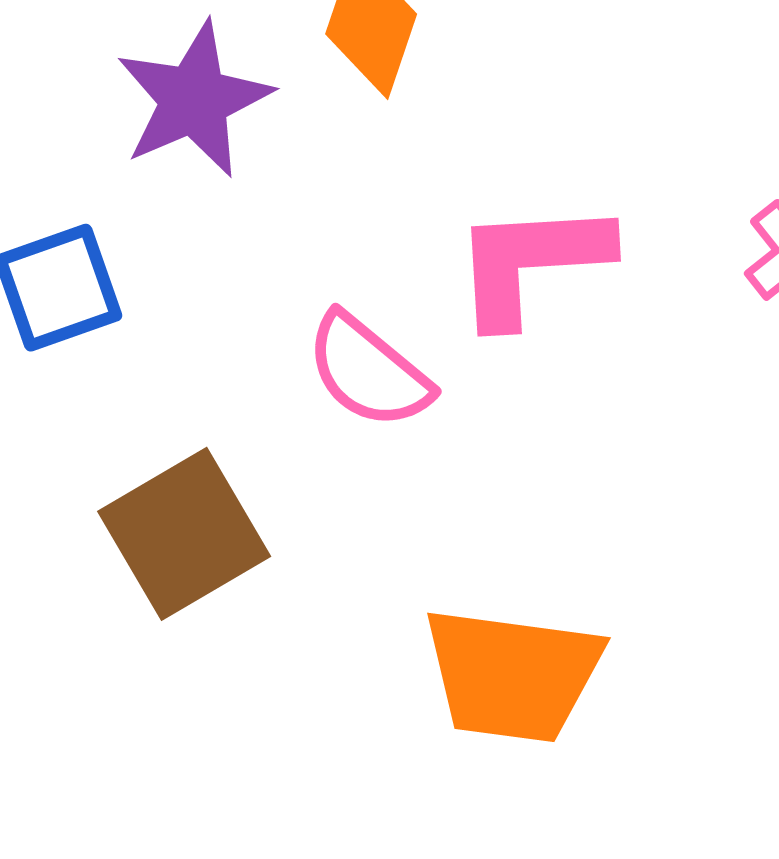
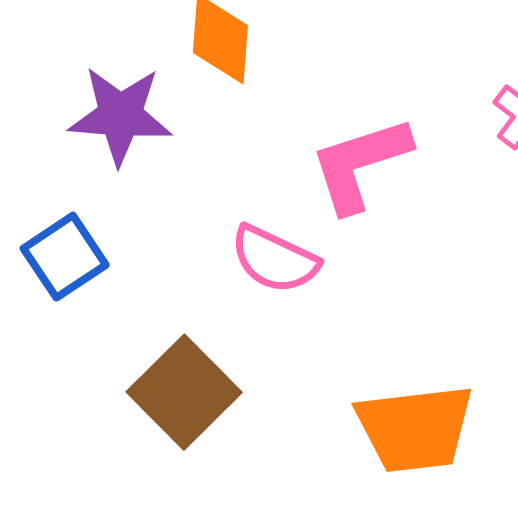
purple star: (194, 100) -> (120, 115), turned -30

